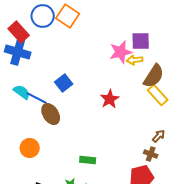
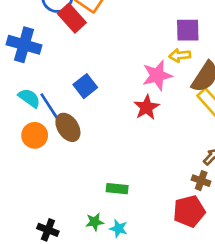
red rectangle: (19, 32) -> (72, 18), moved
pink star: (121, 52) -> (157, 75), moved
blue line: (37, 98) -> (49, 106), turned 30
orange circle: (30, 148) -> (35, 135), moved

